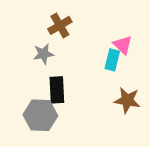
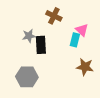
brown cross: (60, 25) -> (54, 16), moved, turned -35
black rectangle: (57, 90) -> (41, 45), moved

